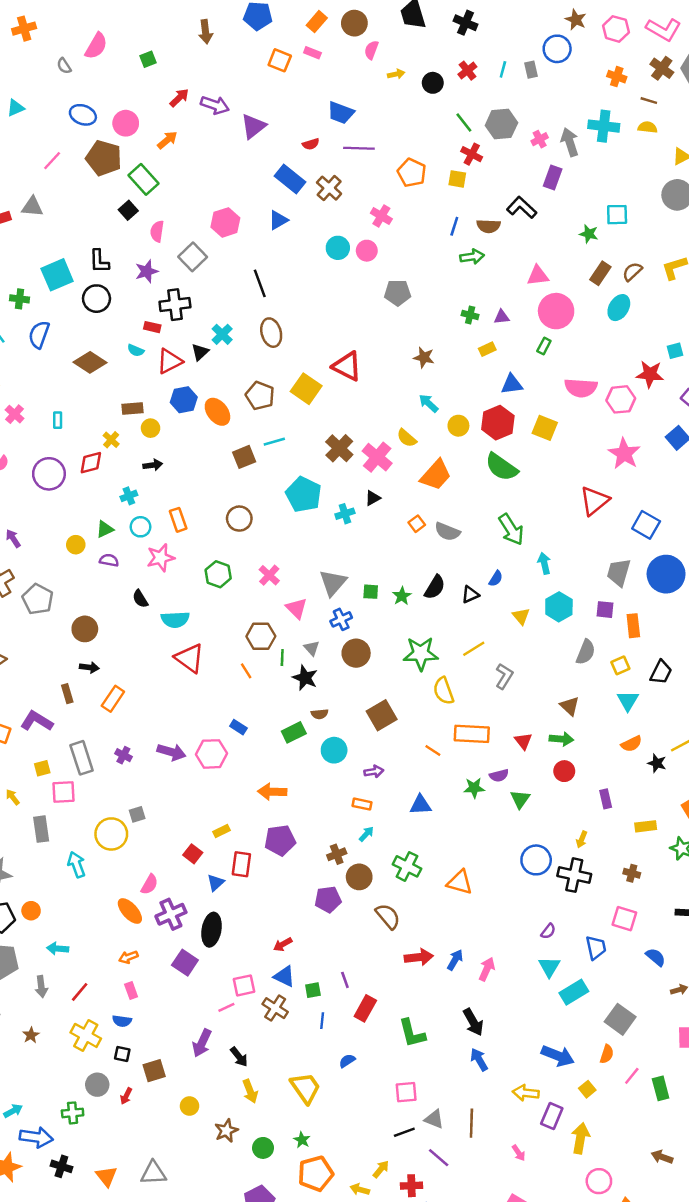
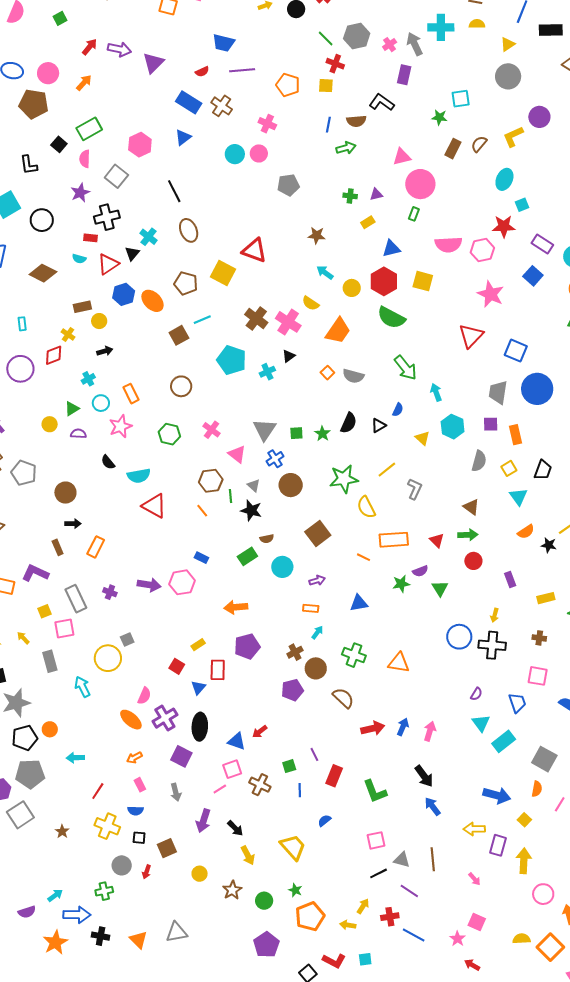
green rectangle: (144, 179) -> (89, 129), moved, turned -70
black L-shape: (99, 261) -> (29, 165), moved
cyan ellipse: (619, 308) -> (504, 179), moved
blue triangle: (284, 976) -> (237, 741), moved
gray arrow: (41, 987) -> (176, 792), moved

